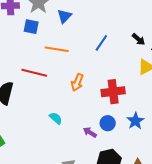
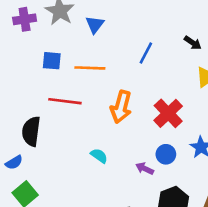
blue square: (31, 27) -> (52, 61), moved
orange arrow: (77, 82) -> (121, 107), size x1.4
red cross: (113, 92) -> (168, 113), turned -30

